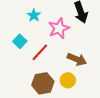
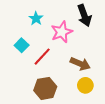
yellow circle: (68, 80) -> (85, 85), moved

